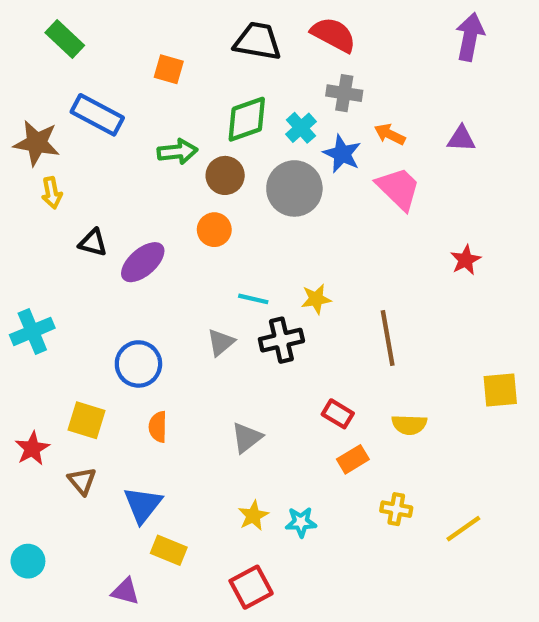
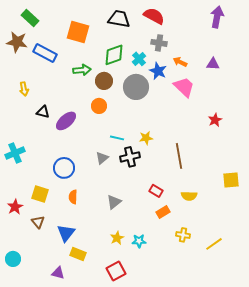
orange square: (169, 69) -> (78, 32), size x1.6
brown star: (37, 143) -> (17, 42), moved

